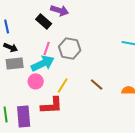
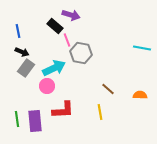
pink line: (47, 48) -> (67, 40), moved, turned -40
gray rectangle: (15, 63) -> (26, 68), turned -48
yellow line: (63, 85) -> (100, 112), moved, turned -42

